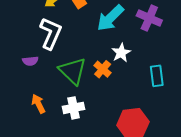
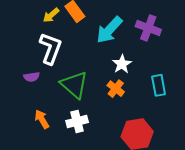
orange cross: (103, 69) -> (116, 89), moved

